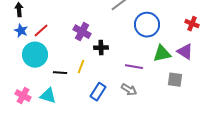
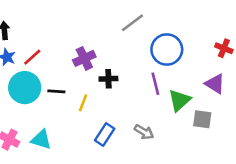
purple cross: (82, 32) -> (84, 58), turned 36
green triangle: (162, 54) -> (179, 100), moved, turned -30
purple line: (134, 67) -> (155, 84), moved, turned 66
black line: (60, 73) -> (56, 91), moved

